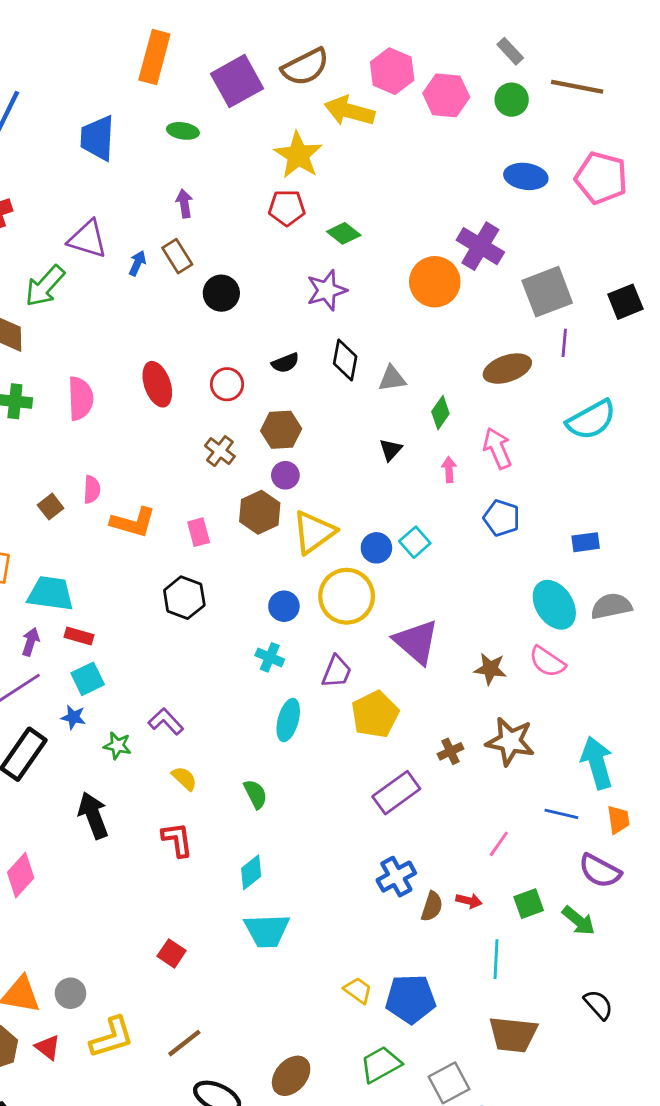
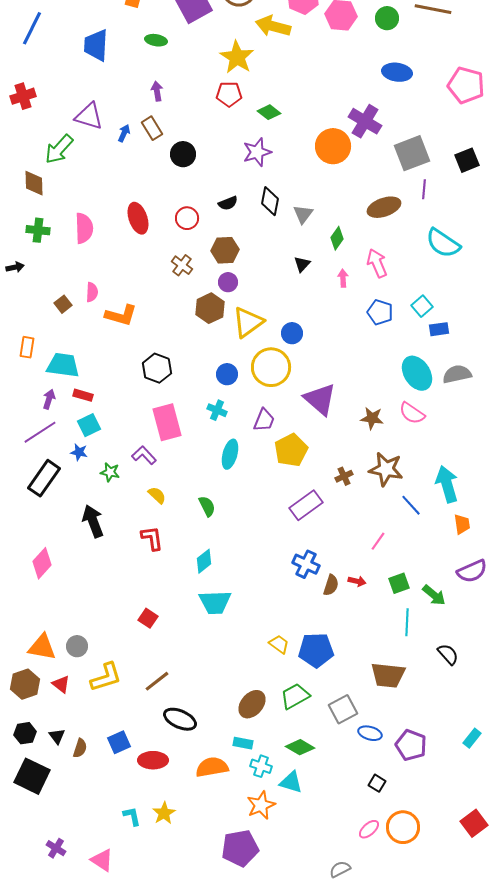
pink pentagon: (601, 178) -> (466, 85), moved
gray triangle: (392, 379) -> (303, 214), turned -45
cyan semicircle: (591, 420) -> (443, 243), turned 63
pink rectangle: (199, 532) -> (167, 422), moved, size x1.8
cyan square: (415, 542) -> (422, 306), moved
blue line: (561, 814) -> (411, 505), moved, turned 35
purple semicircle: (600, 871) -> (472, 571), moved, turned -52
blue cross: (396, 877) -> (306, 564), turned -36
cyan line: (496, 959) -> (407, 622), moved
brown ellipse: (291, 1076) -> (252, 704), moved

